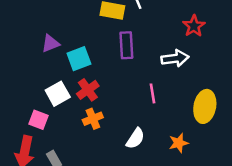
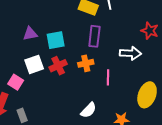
red star: (194, 26) -> (150, 31), turned -30
purple triangle: (50, 43) -> (30, 34), moved
orange cross: (93, 119) -> (86, 63), moved

